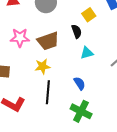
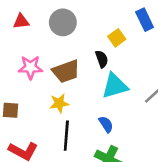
cyan triangle: (87, 53) -> (115, 86), size x1.6

